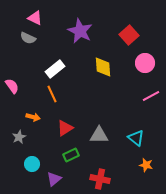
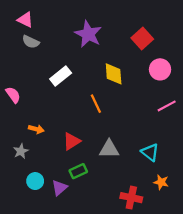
pink triangle: (35, 18) -> (25, 20), moved
orange line: (52, 94) -> (96, 104), moved
purple triangle: (54, 179) -> (59, 188), moved
red cross: (100, 179) -> (131, 198), moved

